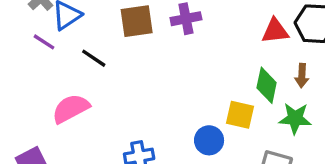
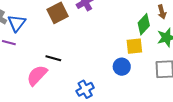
black line: (94, 58) -> (53, 58), moved
green diamond: (267, 85) -> (144, 24), turned 50

